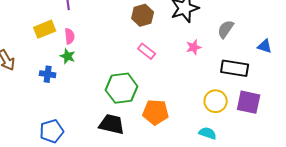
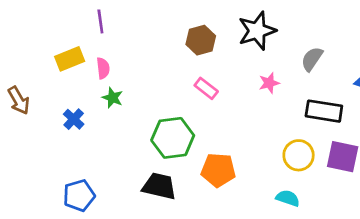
green star: (68, 56) -> (112, 98), moved
blue cross: (48, 74) -> (74, 119), turned 35

